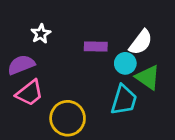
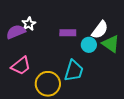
purple semicircle: (21, 65) -> (16, 32), moved
green triangle: (148, 77) -> (111, 44), moved
cyan trapezoid: (124, 100) -> (74, 71), moved

